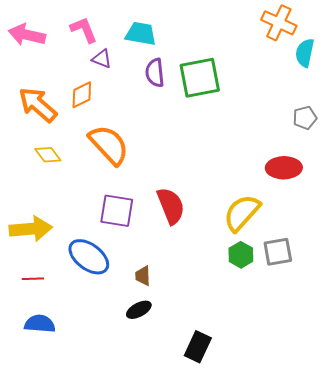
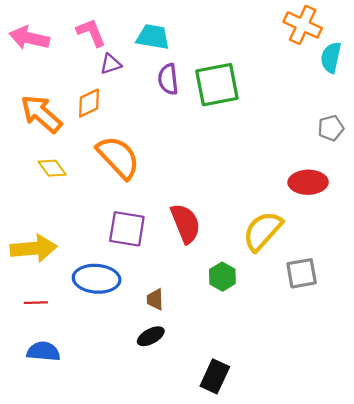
purple triangle: (102, 59) -> (111, 64), turned -40
green hexagon: (241, 255) -> (222, 277), moved
blue ellipse: (89, 257) -> (97, 279), turned -33

